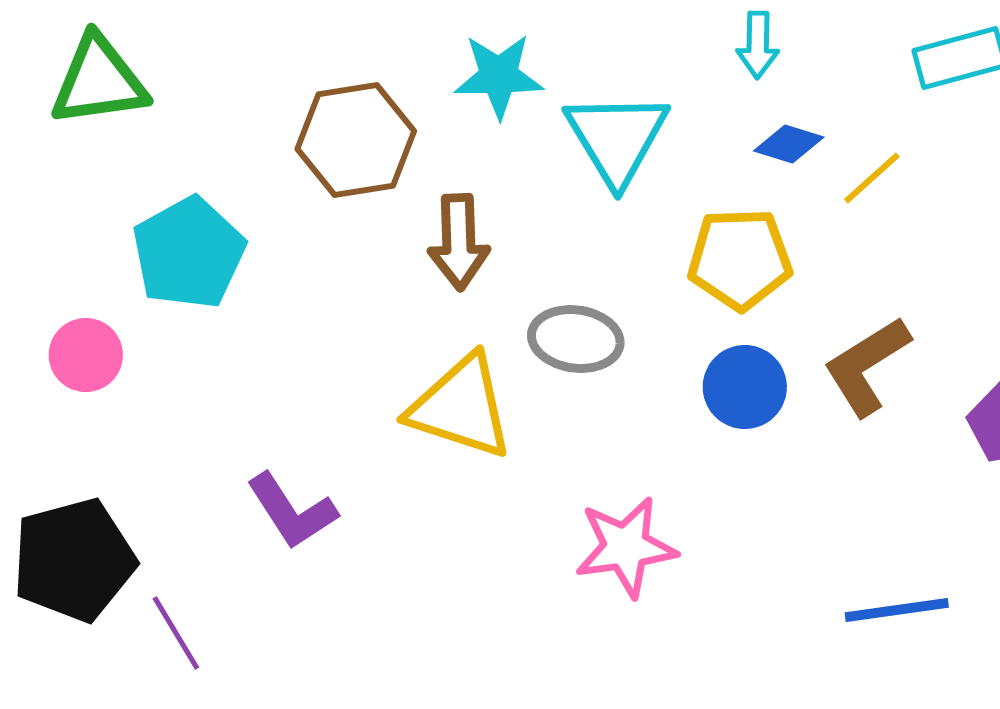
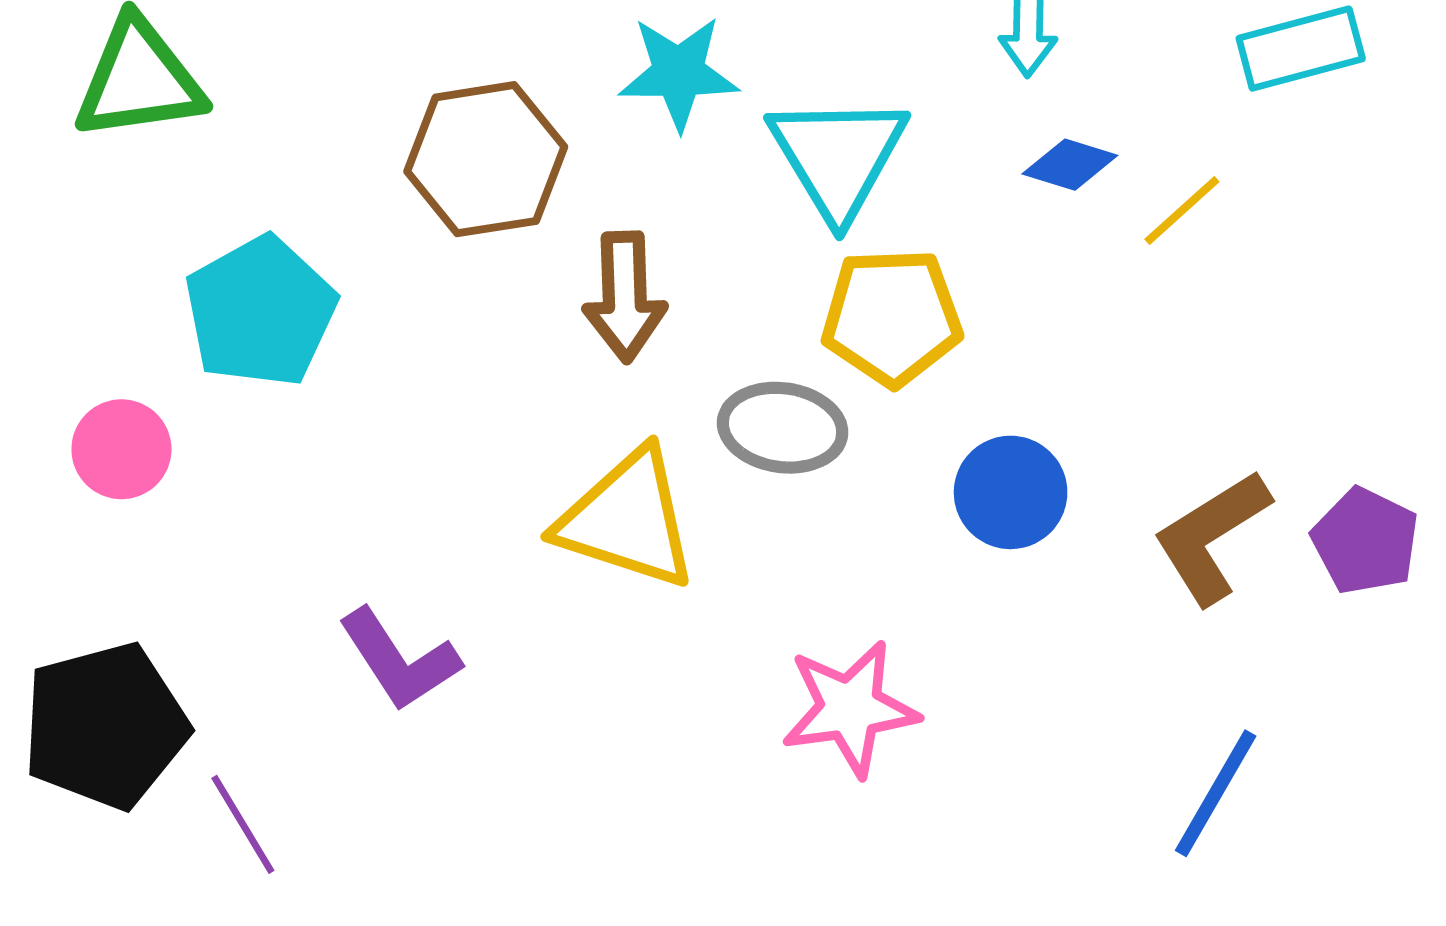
yellow pentagon: (740, 259) -> (892, 317), moved
brown L-shape: (867, 366) -> (1212, 537), moved
blue line: (897, 610) -> (1216, 793), turned -52

